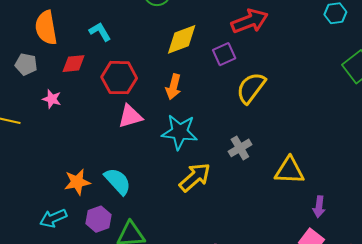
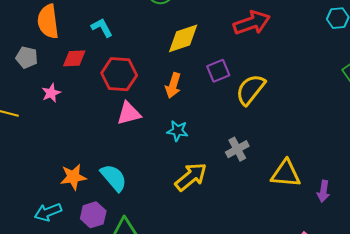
purple square: (224, 54) -> (218, 71), moved
pink star: (52, 99) -> (51, 93), turned 30
cyan star: (180, 132) -> (177, 131), size x0.6
purple arrow: (319, 207) -> (323, 191), moved

